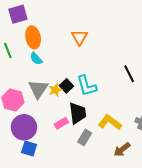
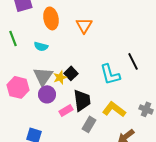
orange ellipse: (33, 37) -> (51, 18), moved
cyan semicircle: (36, 59) -> (41, 46), turned -32
cyan L-shape: (87, 86) -> (110, 74), moved
purple circle: (24, 127) -> (47, 94), moved, size x0.7

